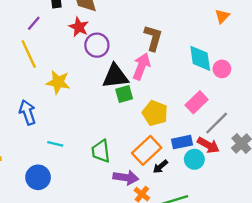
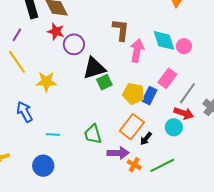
pink arrow: (141, 66) -> (137, 51), moved
blue rectangle: (182, 142) -> (149, 96), moved, turned -42

